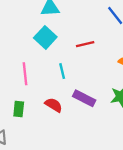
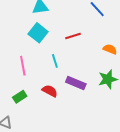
green rectangle: (19, 109) -> (20, 97), turned 56

